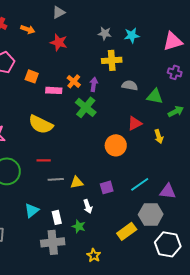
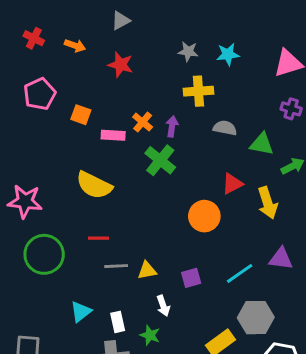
yellow arrow: (159, 136) -> (268, 203), size x1.5
purple triangle: (168, 191) -> (281, 259), moved

